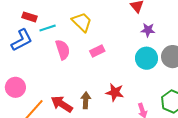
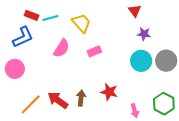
cyan line: (48, 28) -> (50, 18), moved
pink semicircle: (63, 50) -> (62, 48), turned 48
pink circle: (15, 87) -> (15, 69), moved

